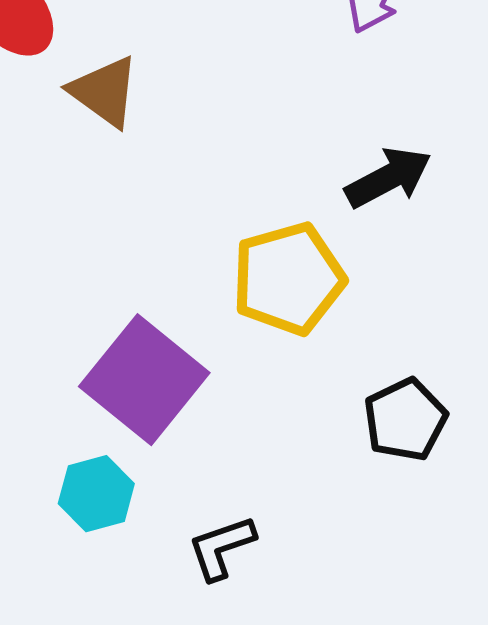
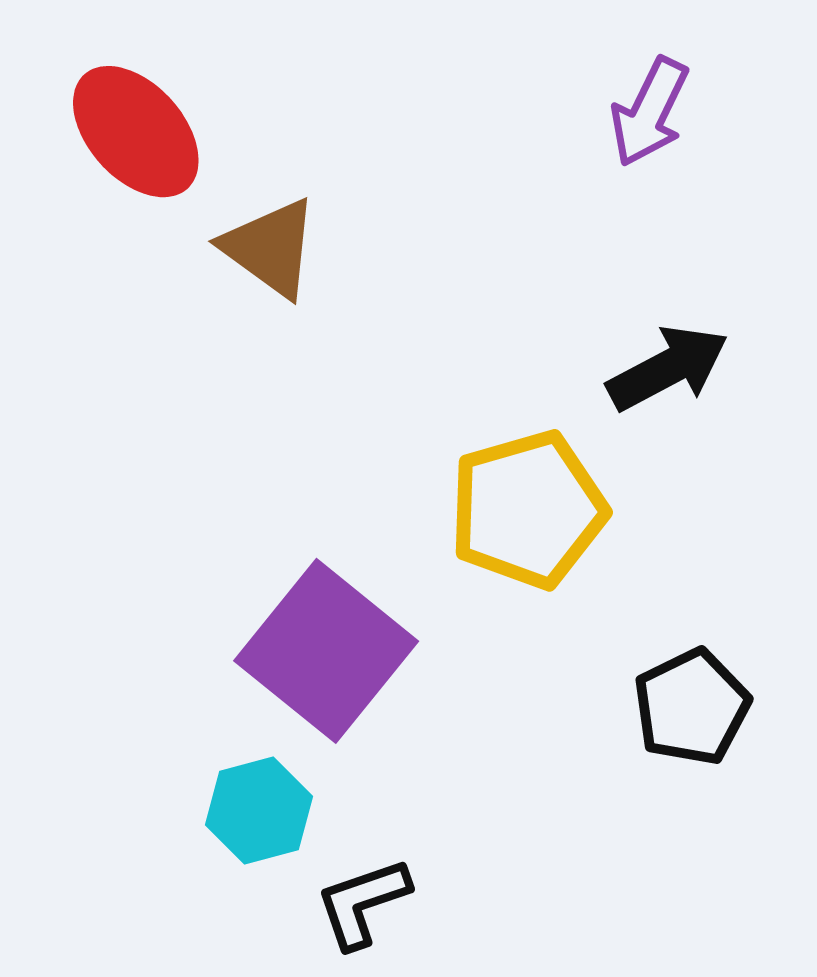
black L-shape: (221, 548) -> (363, 903), moved

